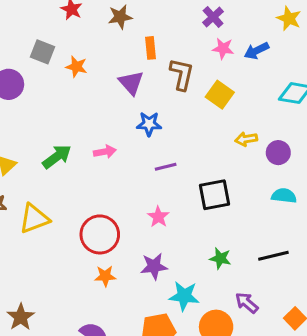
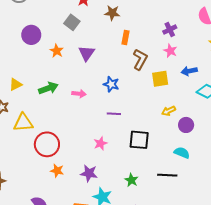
blue arrow: (257, 51) -> (189, 71), moved
gray square: (42, 52) -> (72, 22), moved
orange star: (76, 67) -> (57, 51), moved
purple triangle: (131, 83) -> (87, 53), moved
yellow square: (220, 95) -> (160, 79), turned 30
yellow arrow: (246, 139) -> (169, 111), turned -32
red circle: (100, 234) -> (47, 144), moved
black line: (273, 256) -> (167, 175), moved

